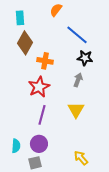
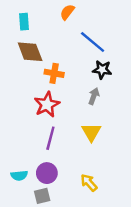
brown diamond: (25, 43) -> (30, 52), turned -50
cyan semicircle: (16, 146) -> (19, 175), turned 80
yellow arrow: (81, 158) -> (89, 183), moved

